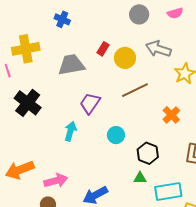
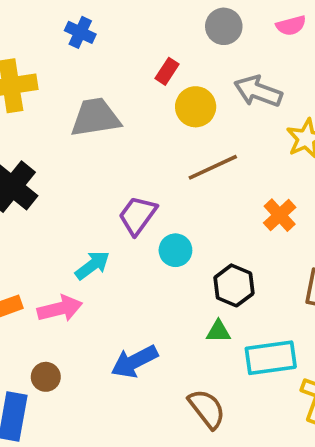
red rectangle: (103, 49) -> (167, 71), moved
purple trapezoid: (90, 103) -> (138, 215), moved
cyan arrow: (70, 131) -> (92, 265), moved, turned 36
pink arrow: (56, 181) -> (60, 309), moved

